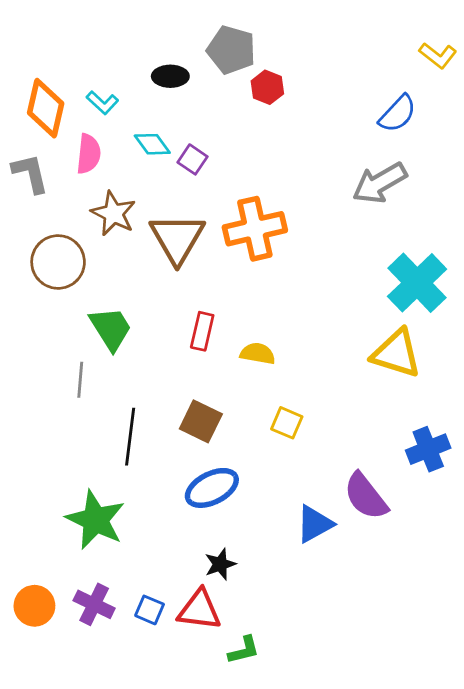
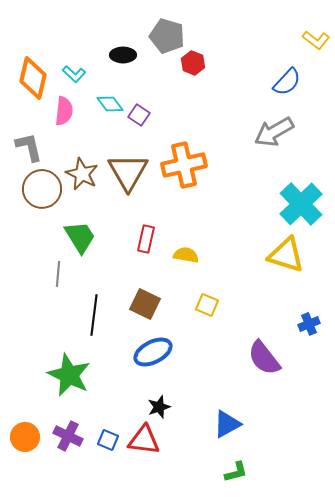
gray L-shape: (30, 173) -> (29, 147), moved
brown star: (113, 213) -> (82, 174), moved
blue cross: (428, 449) -> (309, 324), size x0.7
blue triangle: (314, 524) -> (227, 424), moved
green L-shape: (244, 650) -> (236, 472), moved

